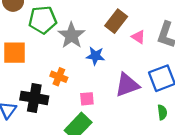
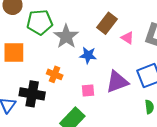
pink square: (87, 99) -> (88, 90), moved

